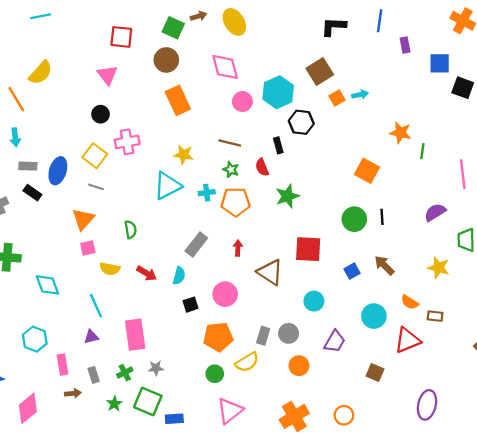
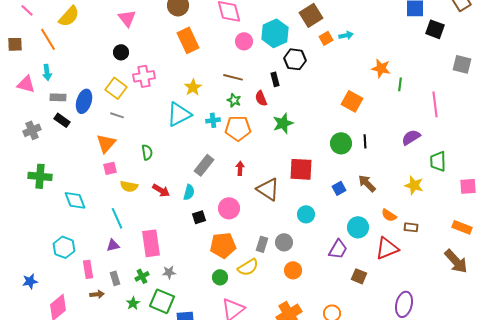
yellow star: (184, 155) -> (193, 87), turned 30
purple trapezoid: (335, 341) -> (338, 249), moved

